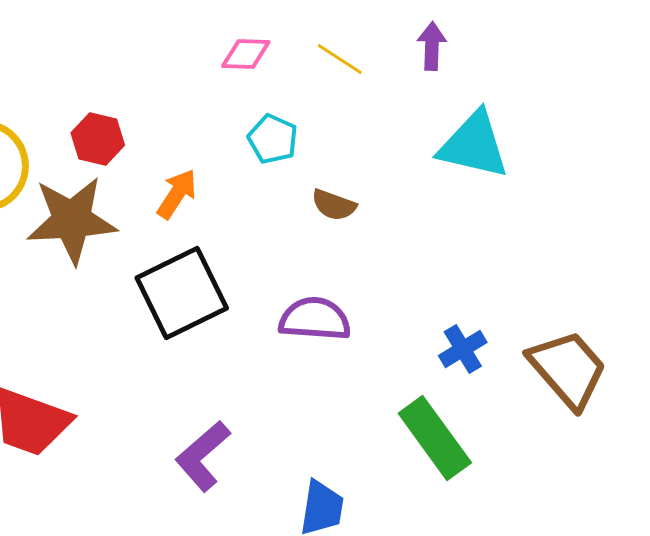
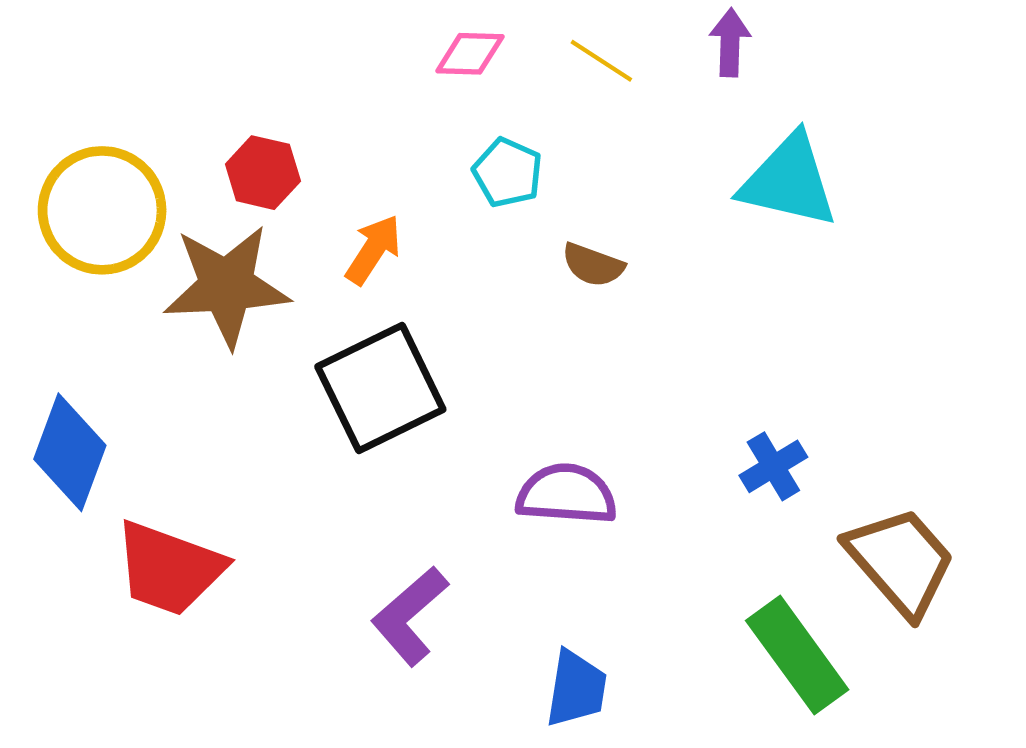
purple semicircle: (315, 319) -> (566, 494), moved
brown trapezoid: (568, 369) -> (901, 561), moved
green rectangle: (435, 438) -> (797, 655), moved

